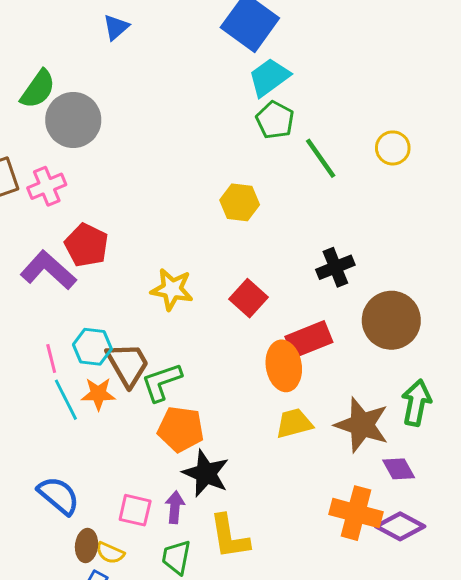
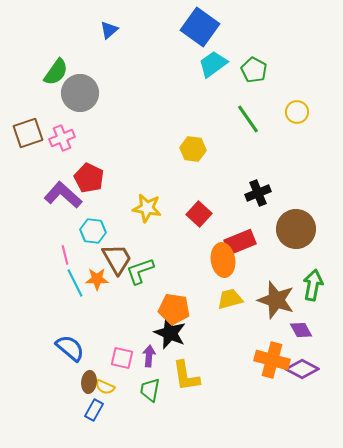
green pentagon: (275, 120) -> (254, 70), moved
cyan hexagon: (92, 347) -> (93, 231), moved
orange pentagon: (181, 429) -> (174, 309), moved

